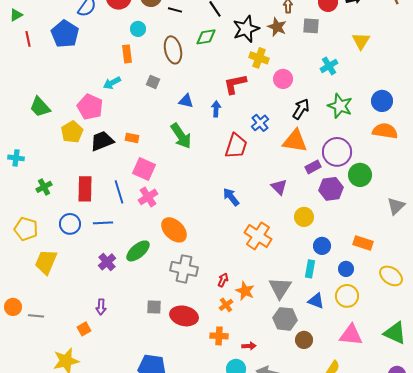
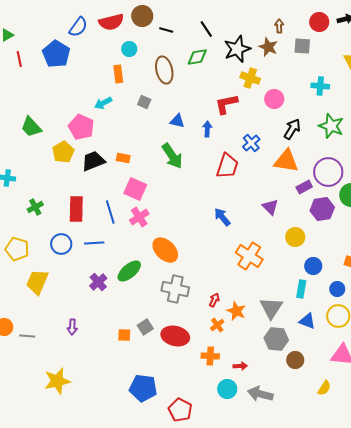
cyan cross: (329, 66) -> (320, 86), turned 36
purple arrow: (101, 307) -> (72, 327), moved
gray square: (154, 307) -> (145, 327), turned -35
orange square: (84, 329) -> (124, 335), moved, turned 32

